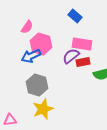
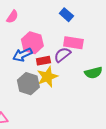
pink semicircle: (27, 27) -> (12, 17), moved
red rectangle: (83, 62) -> (43, 61), moved
yellow star: (43, 109) -> (47, 77), moved

